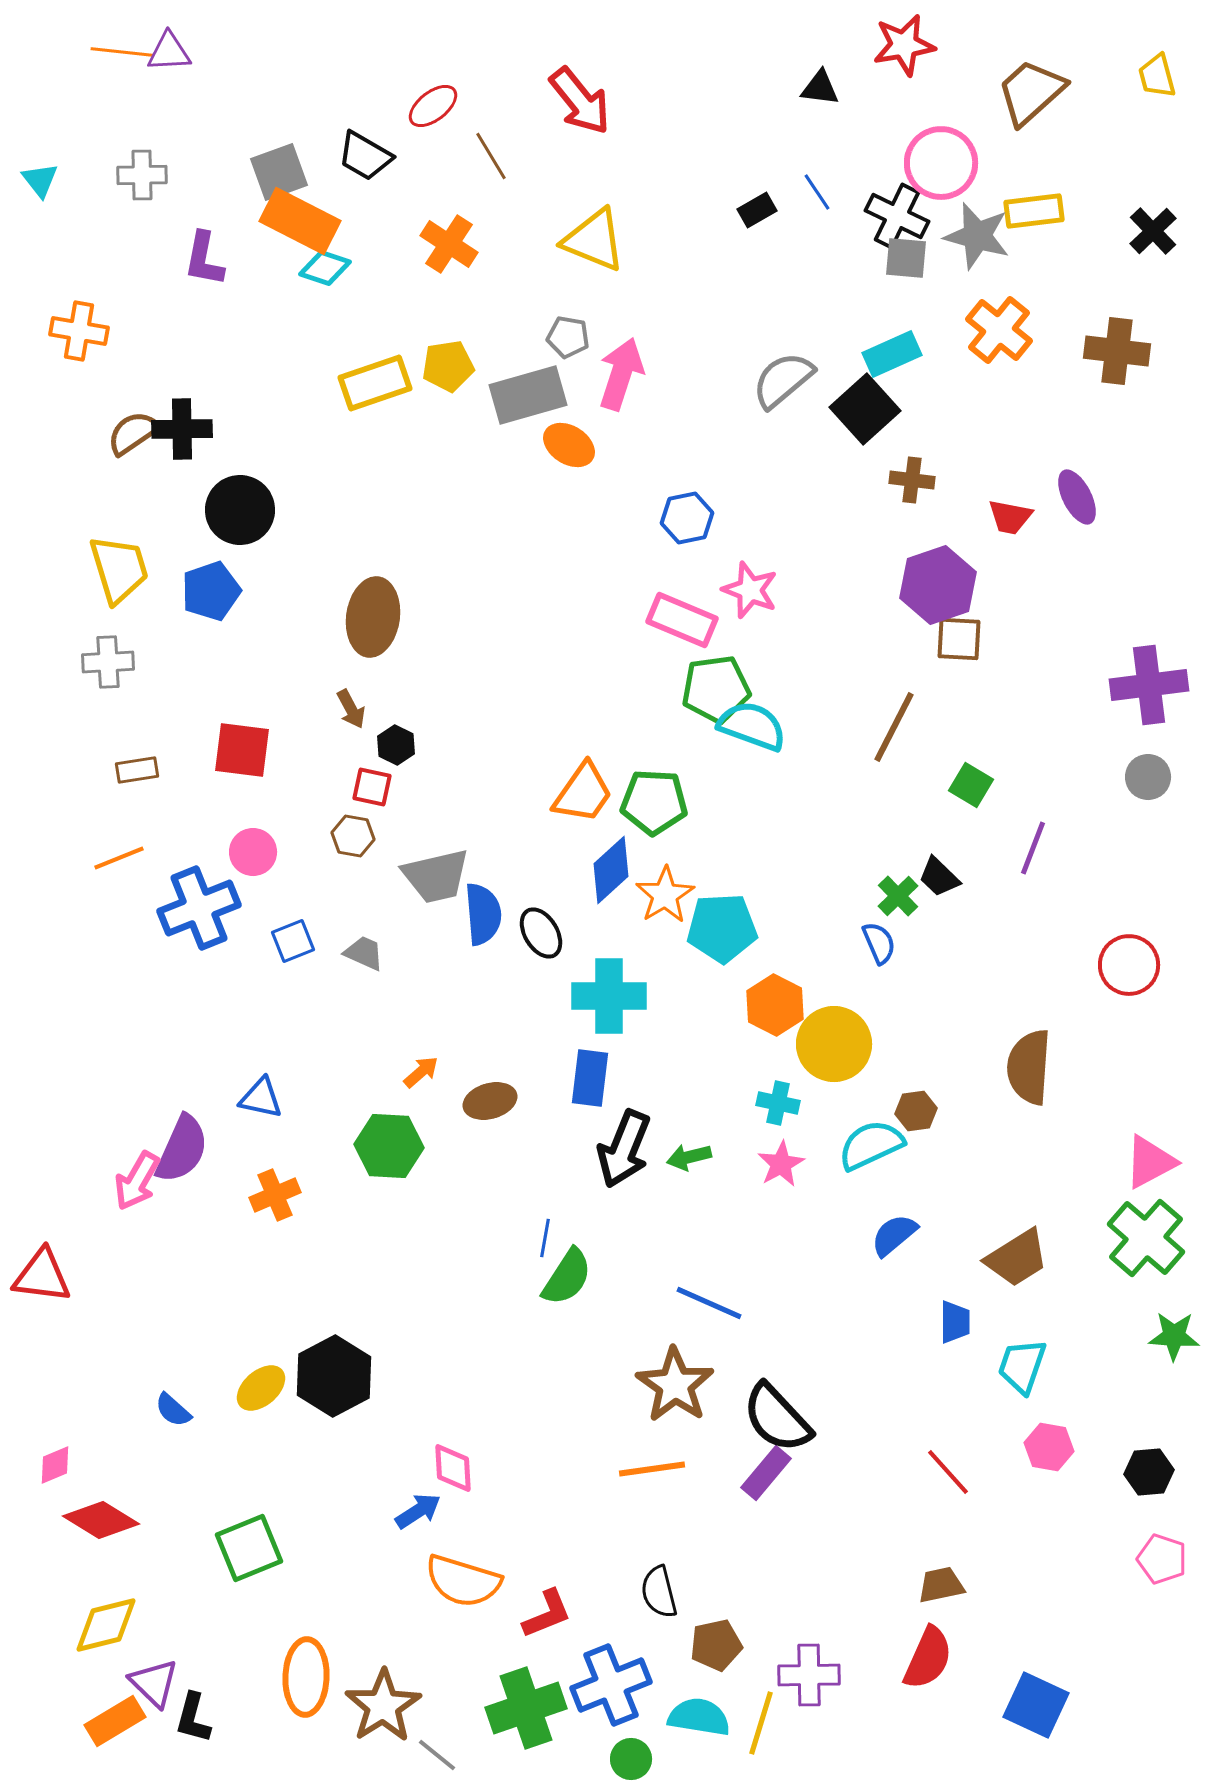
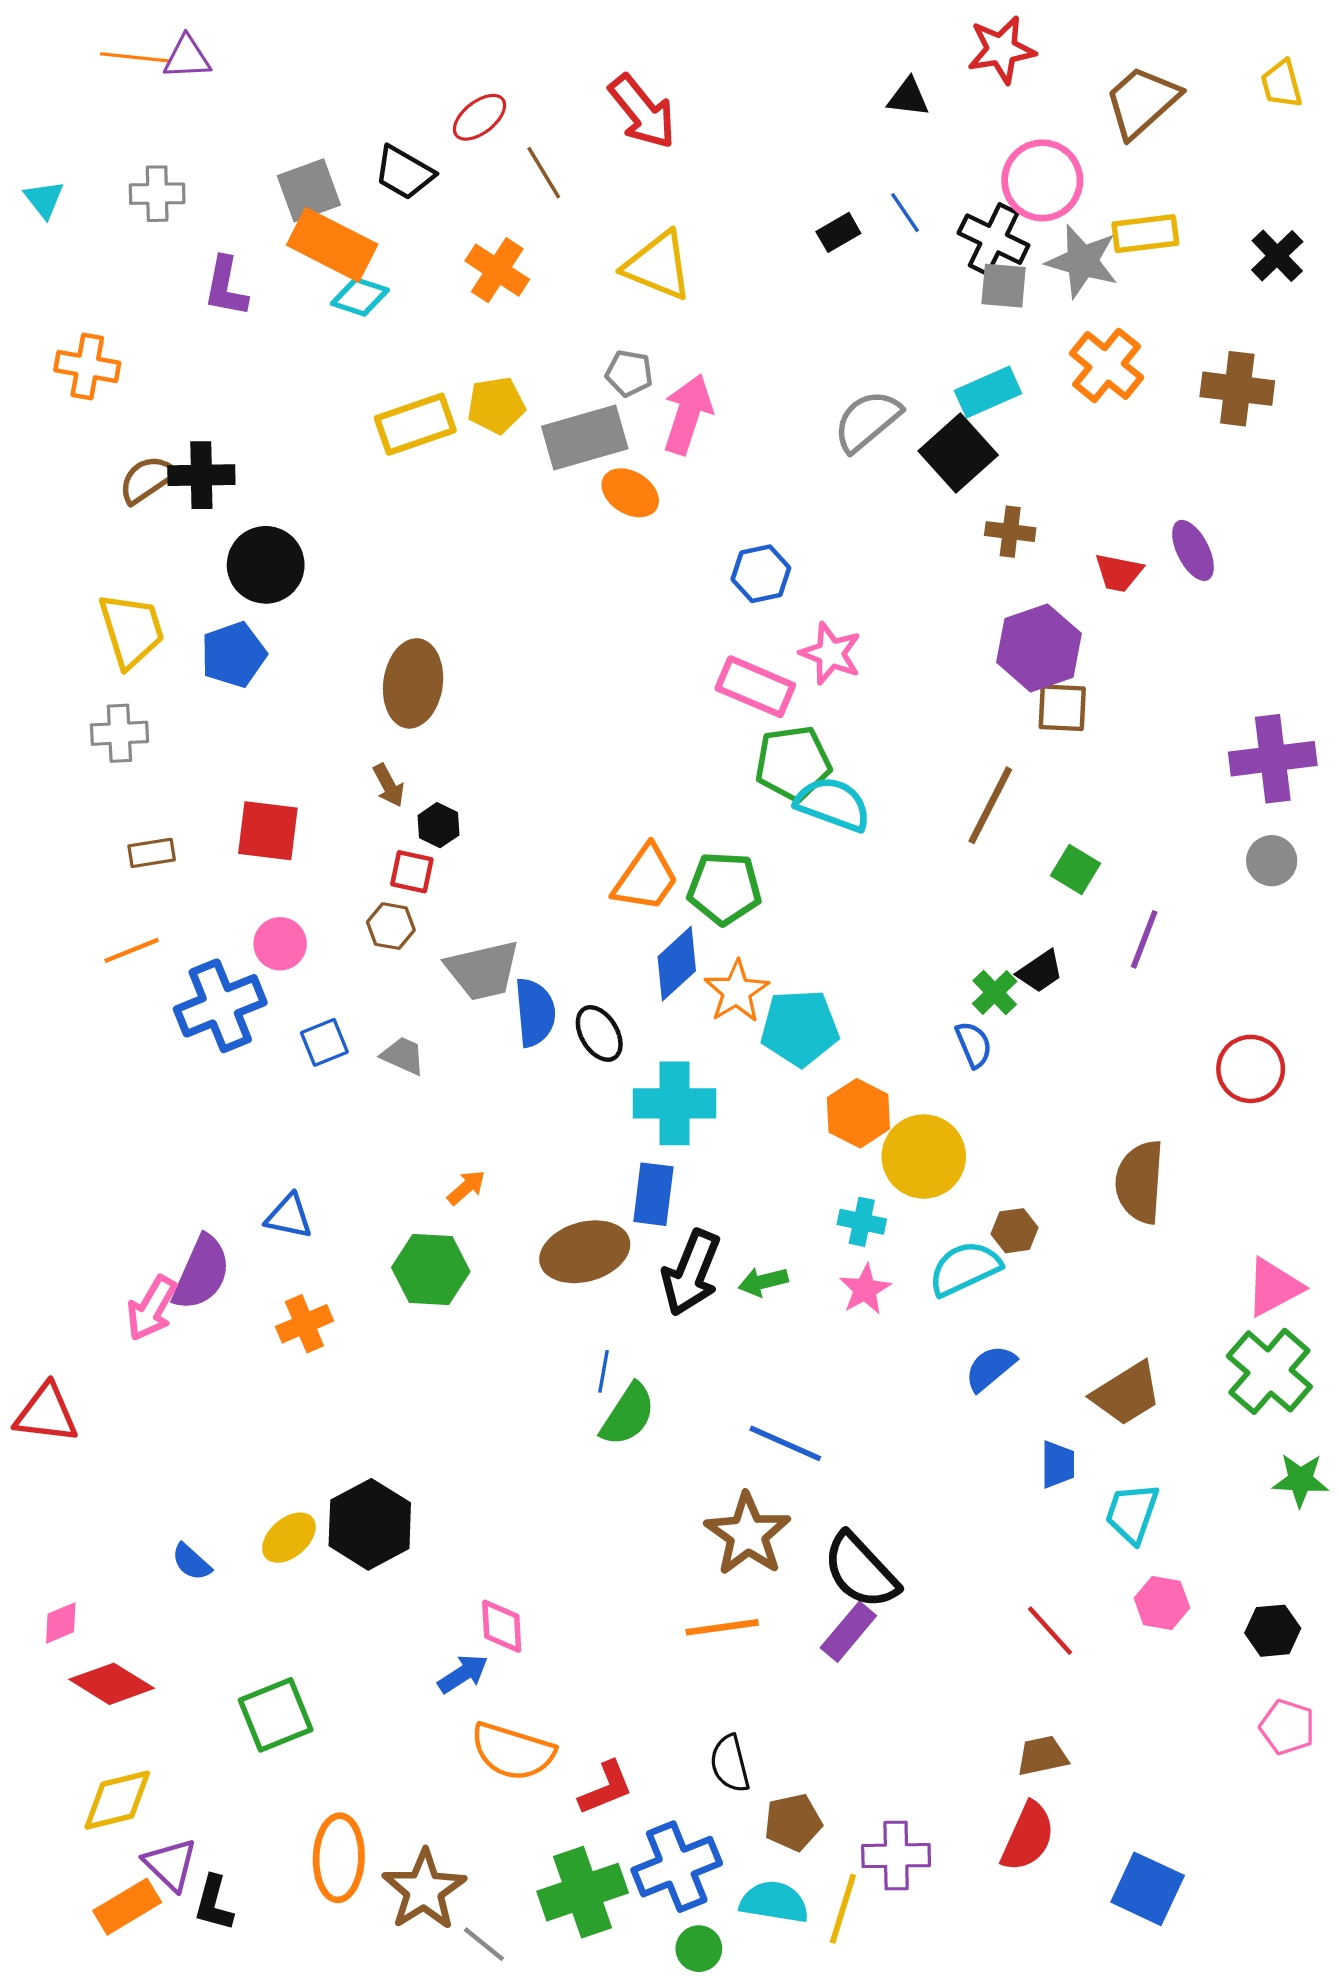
black trapezoid: (939, 877) -> (1040, 971), turned -78
brown ellipse: (490, 1101) -> (585, 1252), moved, size x1.5

